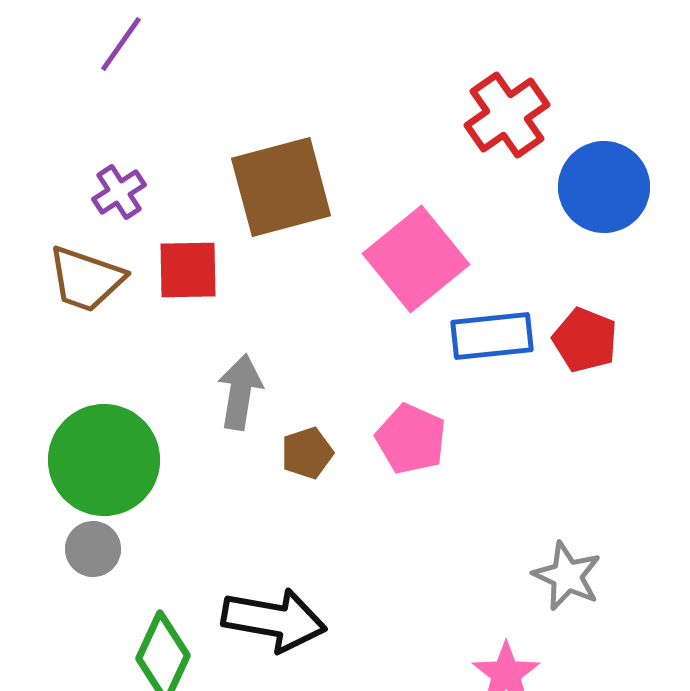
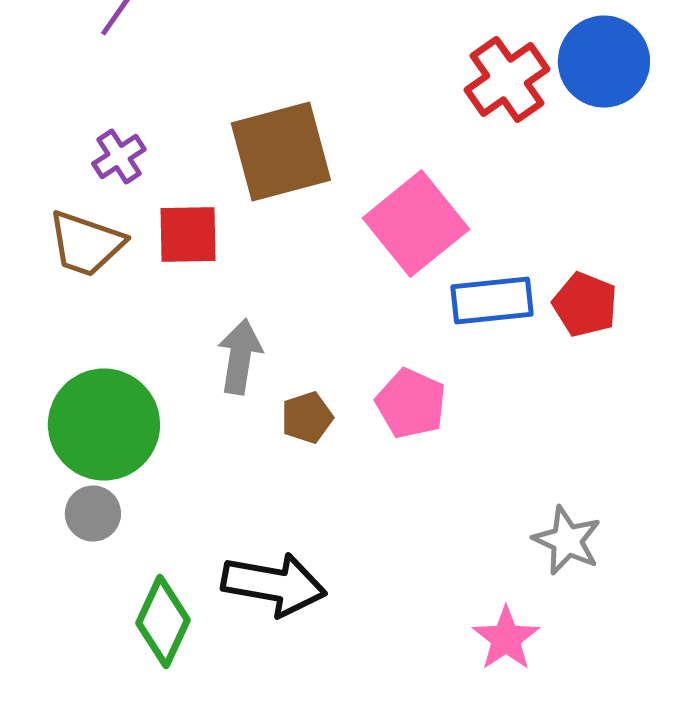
blue circle: (604, 187) -> (604, 62), moved

